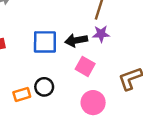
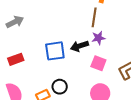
pink square: (85, 66) -> (98, 63), moved

